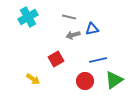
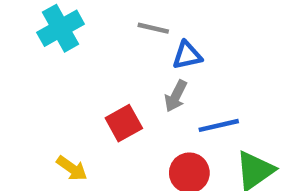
blue triangle: (92, 29) -> (187, 55), moved
gray arrow: (73, 35) -> (176, 96), moved, turned -48

